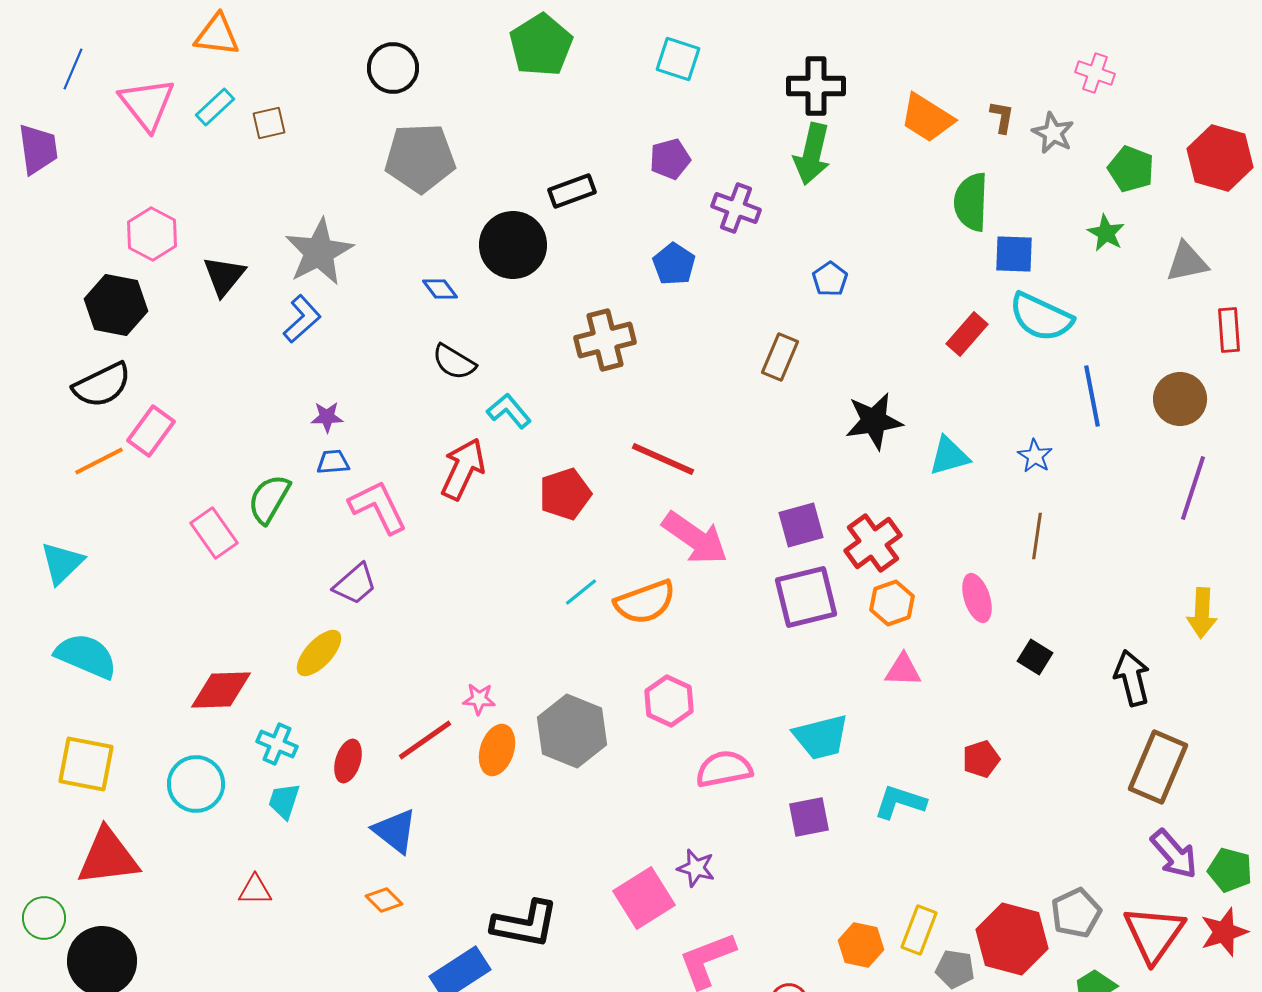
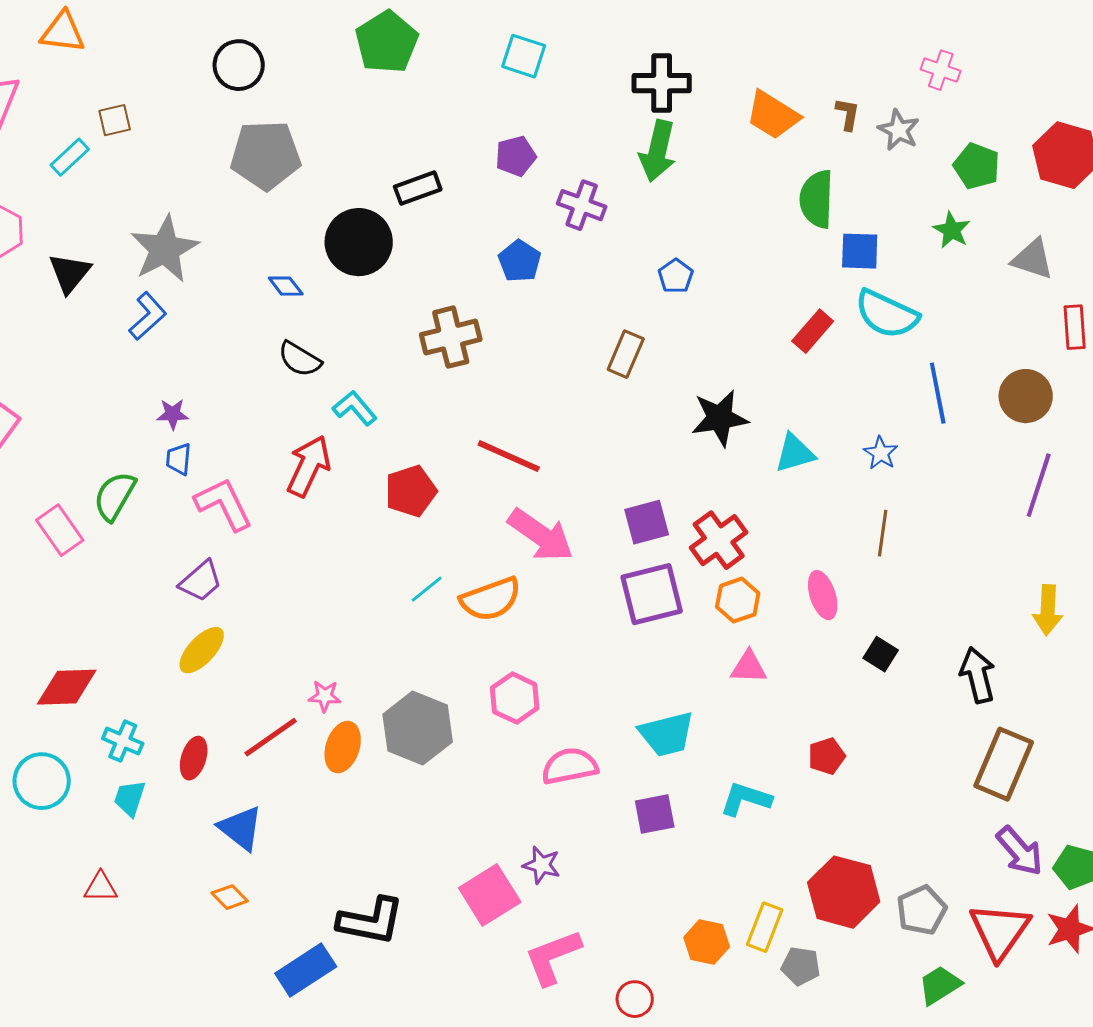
cyan rectangle: (215, 107) -> (70, 157), moved
gray triangle: (1187, 262) -> (1033, 259), turned 30
blue trapezoid: (333, 462) -> (179, 459), turned -80
yellow ellipse: (319, 653) -> (202, 650), moved
red hexagon: (1012, 939) -> (844, 892), moved

